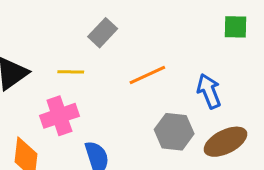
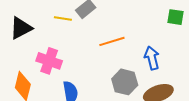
yellow line: (71, 72) -> (63, 18), moved
pink cross: (59, 116) -> (49, 61), turned 30

